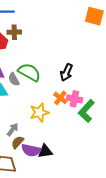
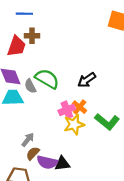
black arrow: (66, 72) -> (87, 80), turned 30
pink cross: (74, 99) -> (67, 110), moved, turned -35
green L-shape: (86, 111) -> (107, 122), turned -95
yellow star: (39, 113) -> (74, 124), moved

